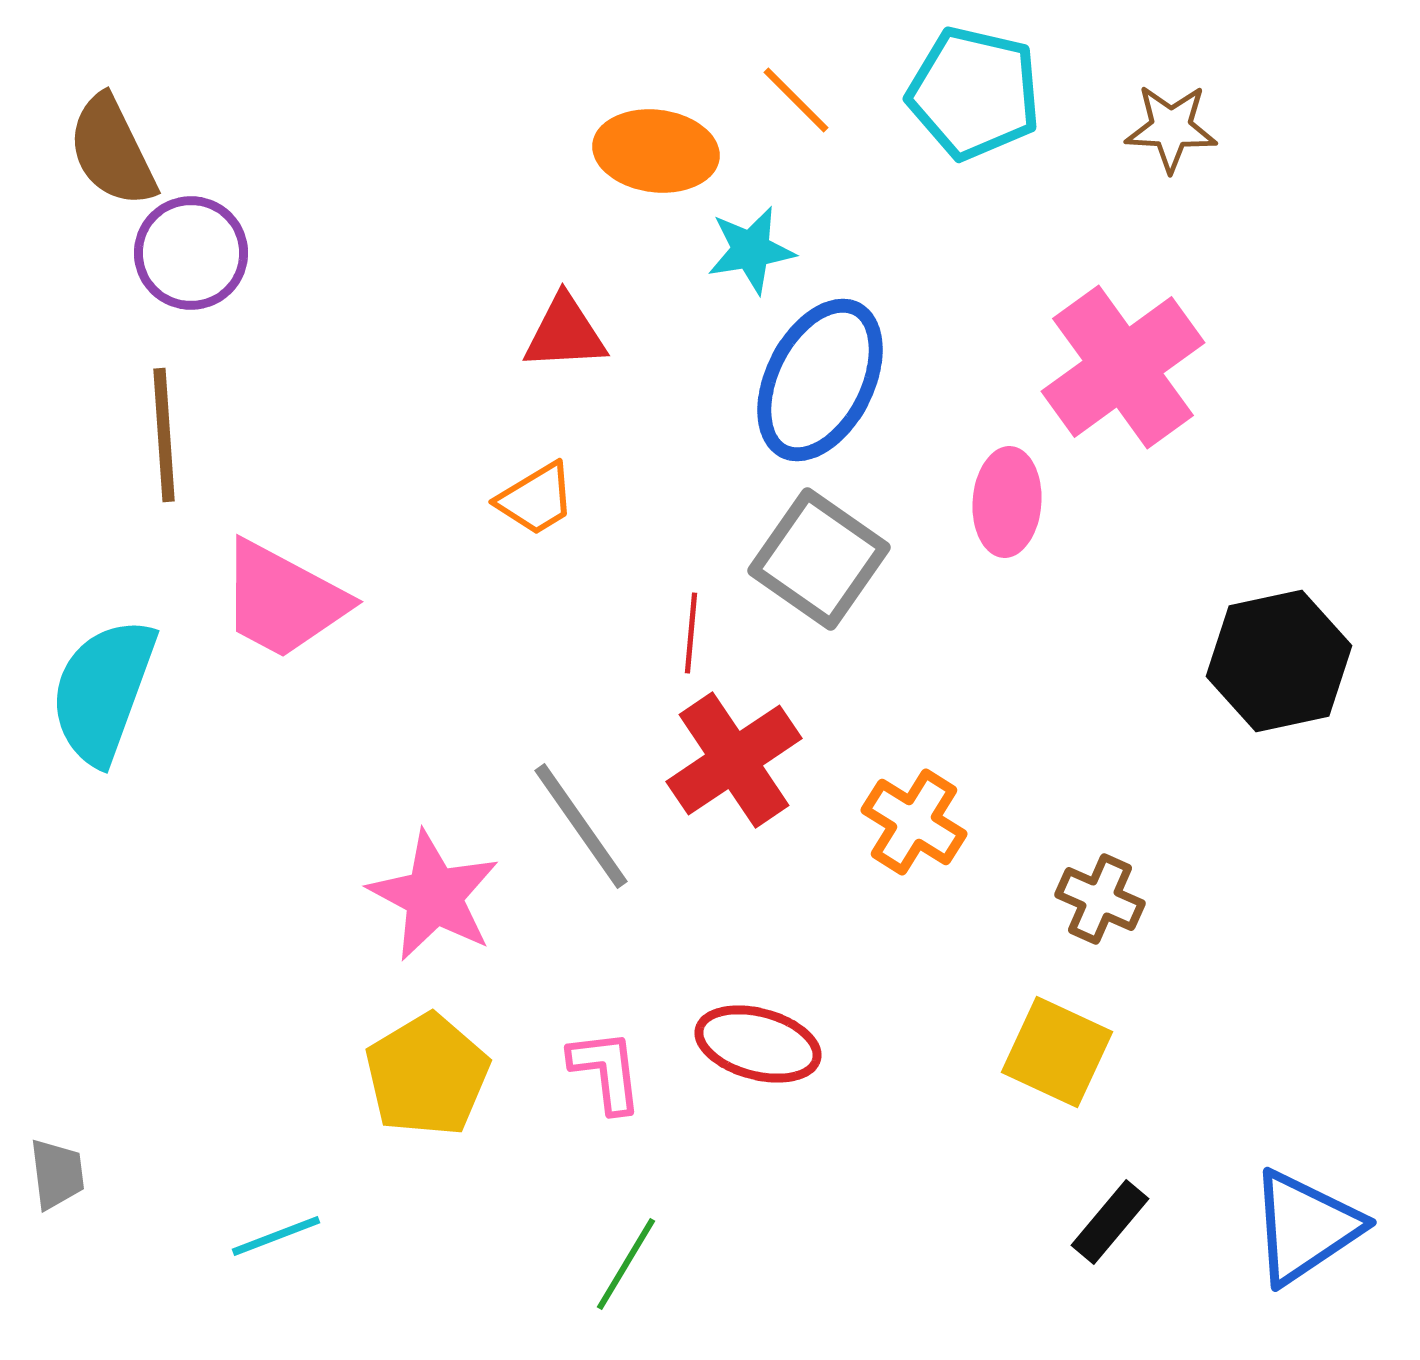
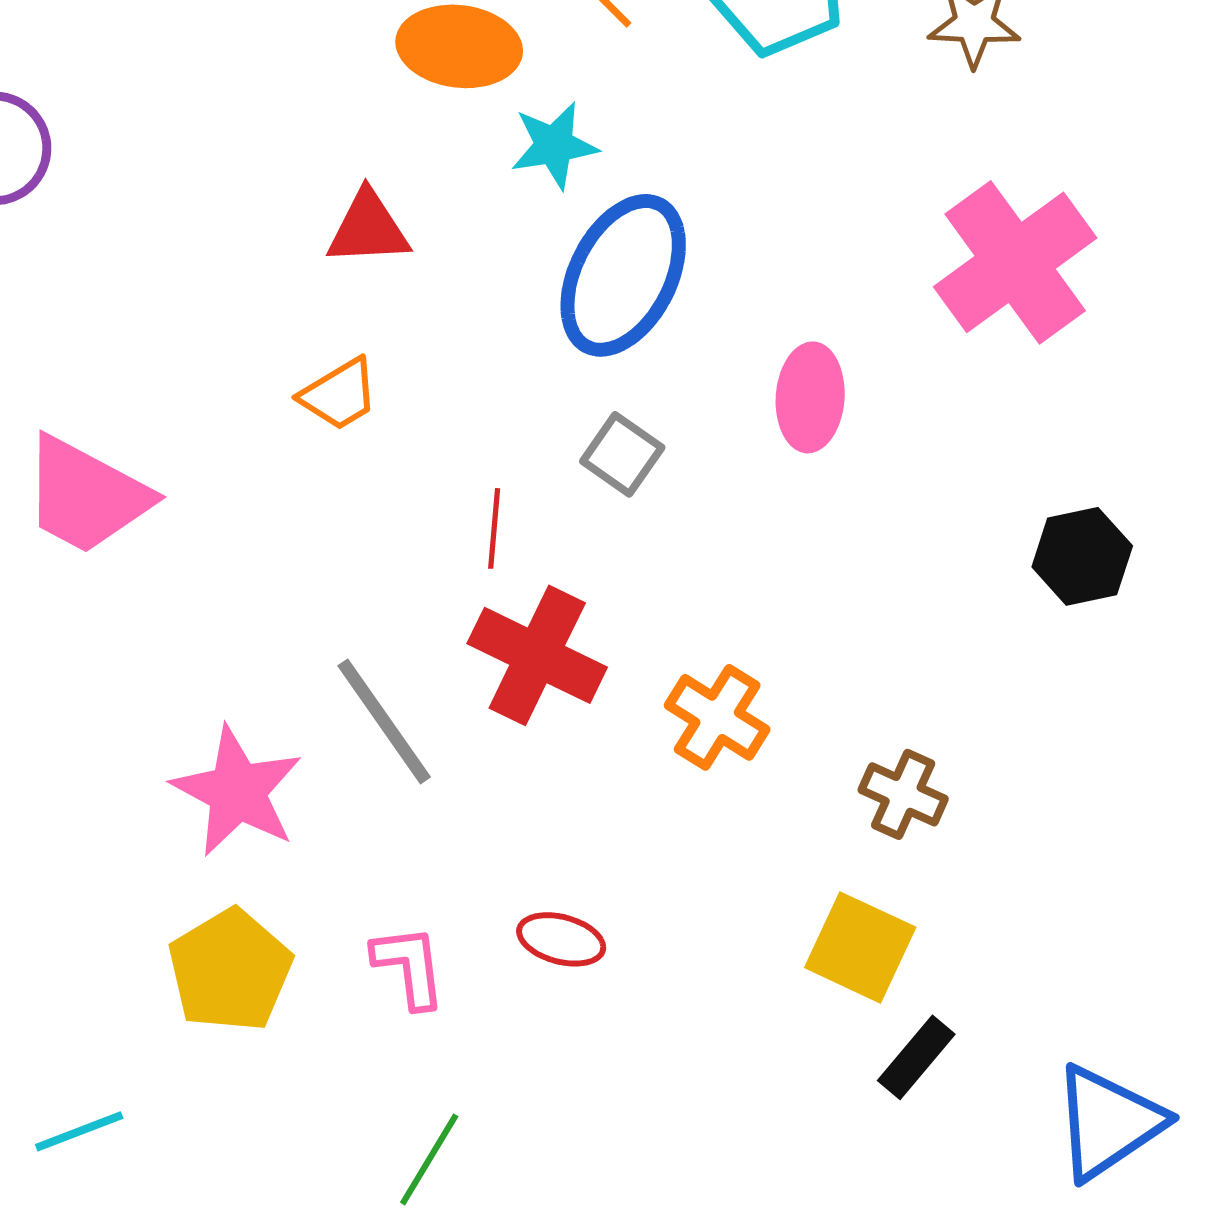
pink cross: (1123, 367) -> (1015, 262), moved
gray square: (819, 559) -> (622, 454), size x0.6
black hexagon: (1279, 661) -> (1082, 556), size x0.7
red cross: (734, 760) -> (537, 655), turned -30
red ellipse: (758, 1044) -> (561, 939), size x0.7
black rectangle: (1110, 1222) -> (916, 1057), moved

